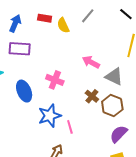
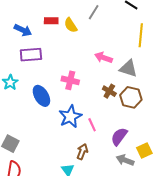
blue arrow: (15, 23) -> (23, 30), turned 102
purple semicircle: (119, 134) -> (119, 137), moved

